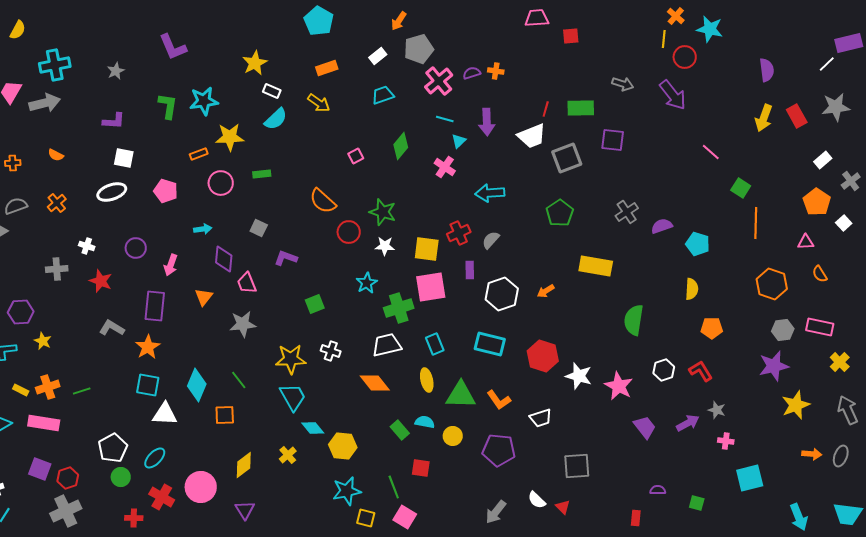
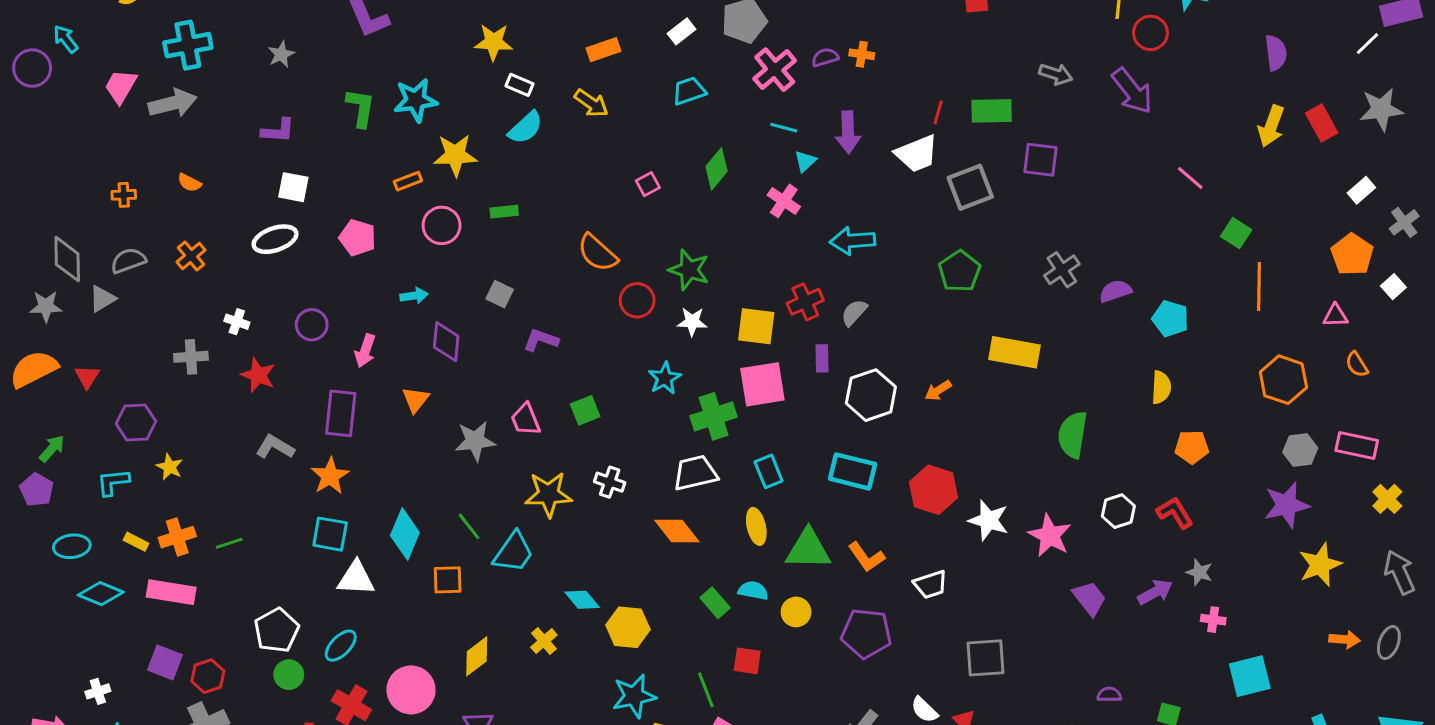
yellow star: (255, 63) -> (494, 42), turned 30
pink trapezoid: (247, 283) -> (526, 419), moved
cyan trapezoid: (293, 397) -> (513, 552), moved, turned 64

